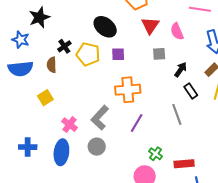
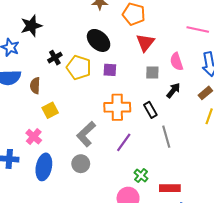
pink semicircle: (177, 31) -> (177, 62), moved
brown semicircle: (52, 65) -> (35, 86), moved
black rectangle: (191, 91) -> (150, 110), moved
yellow square: (45, 98) -> (50, 110), moved
pink cross: (69, 125) -> (34, 137), moved

